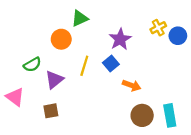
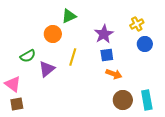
blue circle: (178, 36) -> (145, 44), moved
blue square: (111, 63) -> (107, 55), moved, turned 32
brown square: (51, 111) -> (17, 104), moved

